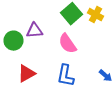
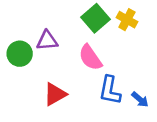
red triangle: (26, 74) -> (55, 94), moved
blue L-shape: (66, 76) -> (110, 90), moved

